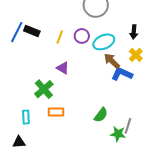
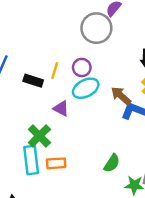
black rectangle: (32, 31) -> (33, 81), moved
cyan ellipse: (104, 42) -> (86, 88), moved
cyan rectangle: (26, 117) -> (31, 160), moved, size x1.6

